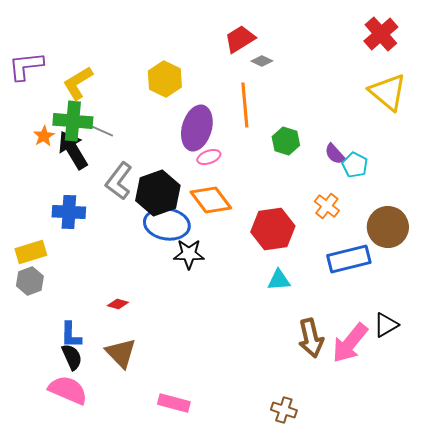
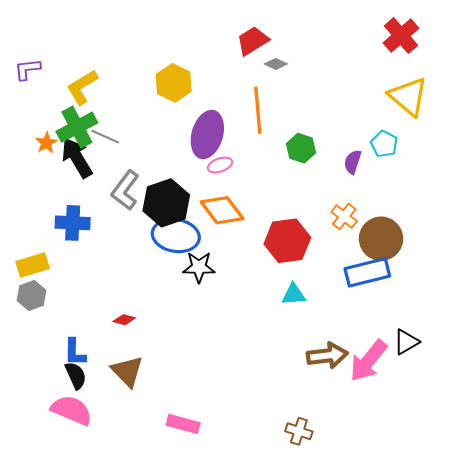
purple L-shape: (26, 66) -> (27, 69), size x0.7
green cross: (73, 121) -> (77, 127), turned -33
purple semicircle: (335, 154) -> (353, 162), turned 60
cyan pentagon: (355, 165) -> (384, 144), moved
brown circle: (388, 227) -> (381, 239), moved
brown arrow: (311, 338) -> (327, 356), turned -84

